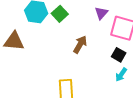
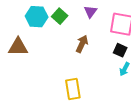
purple triangle: (101, 13) -> (90, 12), moved

